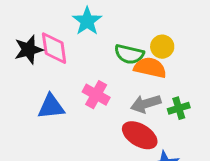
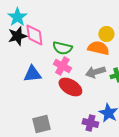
cyan star: (87, 21) -> (17, 17), moved
green semicircle: (129, 54) -> (62, 48), moved
red ellipse: (140, 135) -> (70, 87), moved

